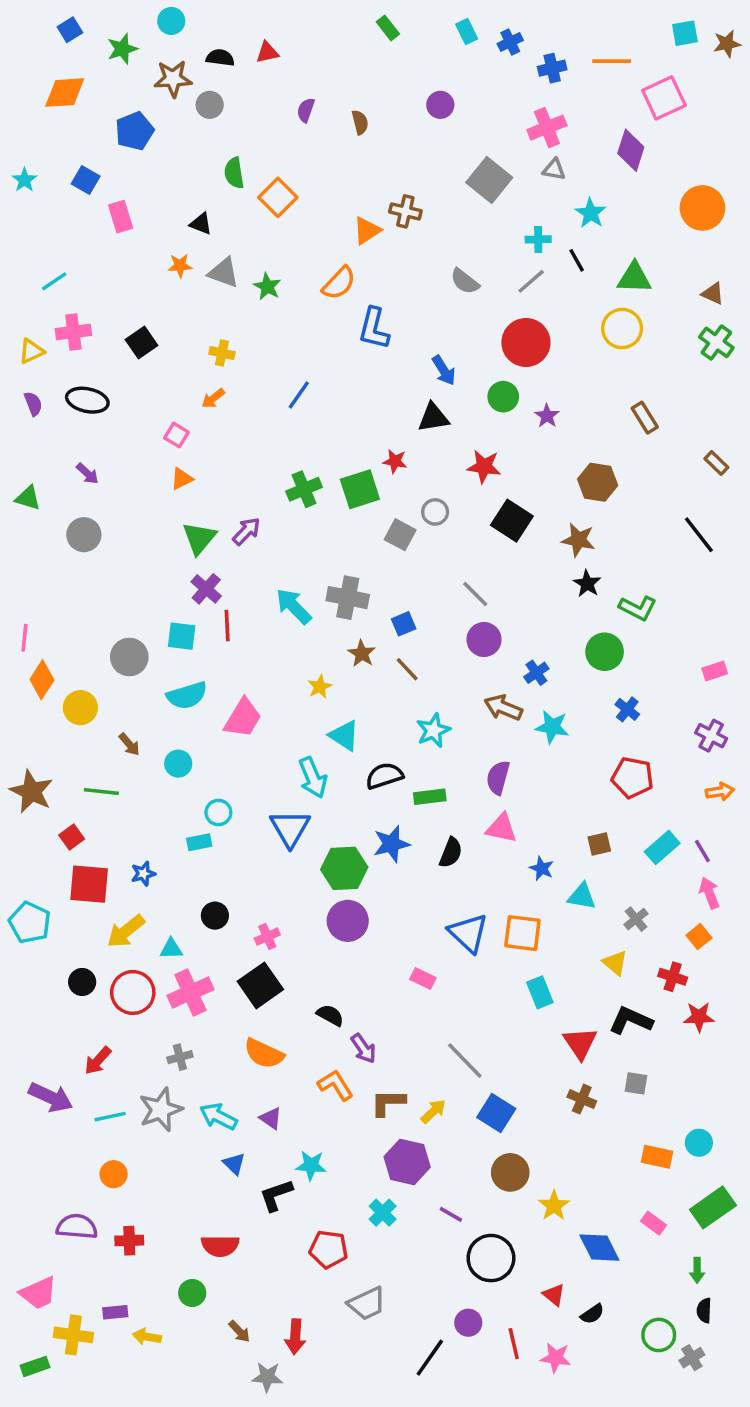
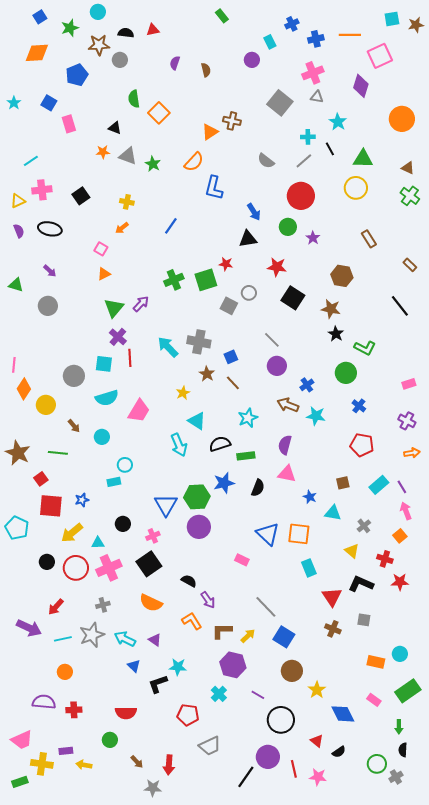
cyan rectangle: (467, 31) -> (270, 42), moved
blue triangle: (290, 828) -> (166, 505), moved
purple circle: (468, 1323) -> (268, 757), size x1.5

